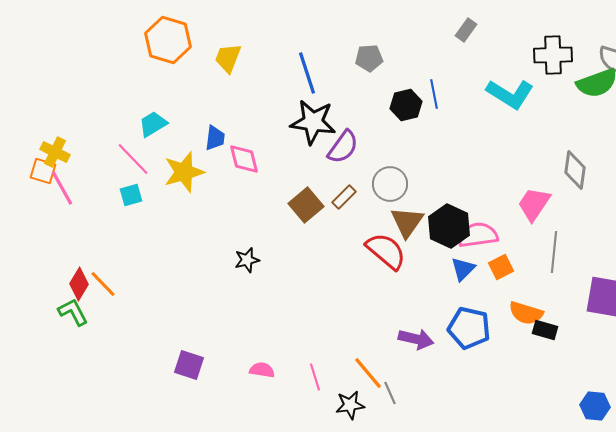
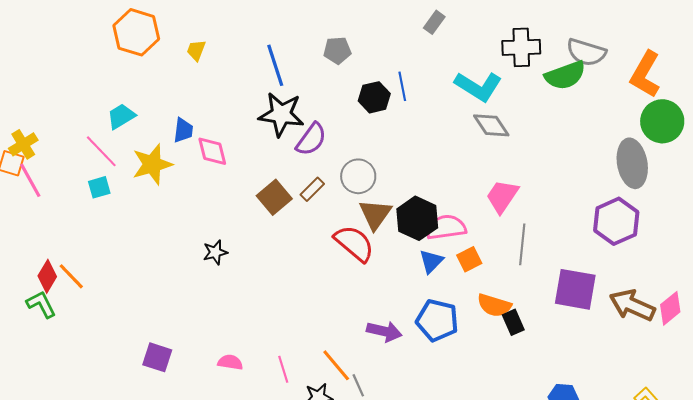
yellow trapezoid: (228, 58) -> (196, 50), size x0.7
yellow cross: (55, 152) -> (23, 144), turned 32
gray diamond: (575, 170) -> (491, 125), moved, turned -42
black rectangle: (545, 330) -> (513, 322), turned 50

